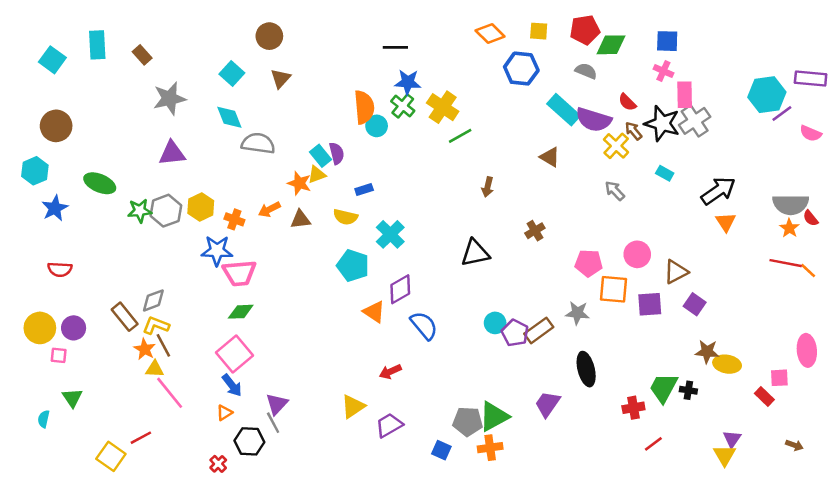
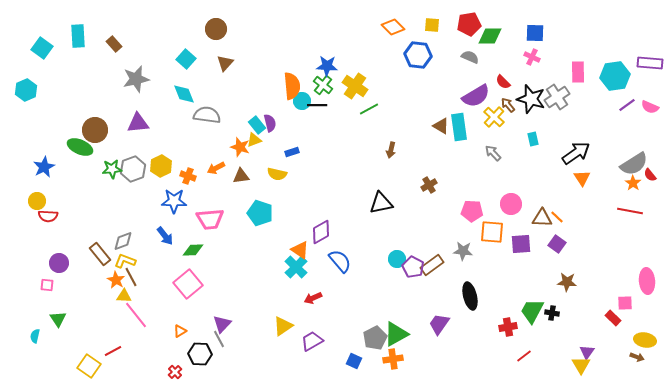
black line: (395, 47) -> (317, 105), moved
pink rectangle: (685, 95) -> (578, 72), moved
cyan rectangle: (564, 110) -> (459, 127), moved, turned 40
purple line: (782, 113) -> (627, 105), moved
purple semicircle: (594, 120) -> (476, 96), turned -48
brown circle: (56, 126) -> (95, 130), moved
cyan hexagon: (35, 171) -> (26, 90), moved
cyan rectangle: (665, 173) -> (533, 139), turned 48
gray semicircle: (791, 204) -> (634, 164), turned -32
cyan cross: (390, 234) -> (296, 267), moved
cyan pentagon: (353, 266) -> (260, 213), moved
orange line: (808, 271) -> (557, 217), moved
brown triangle: (676, 272) -> (542, 218), turned 30
pink trapezoid: (239, 273) -> (210, 219), moved
yellow circle: (40, 328) -> (37, 201), moved, size x0.7
yellow ellipse: (727, 364) -> (645, 340), moved
blue arrow: (232, 385) -> (165, 236), moved
gray pentagon: (468, 421) -> (375, 338), turned -30

